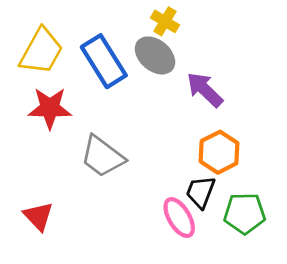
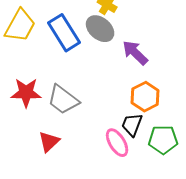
red star: (50, 108) -> (26, 93), moved
red triangle: (38, 216) -> (49, 142), moved, turned 30

